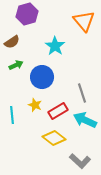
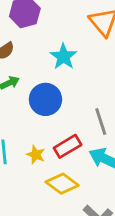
yellow star: (35, 105) -> (36, 155), moved

